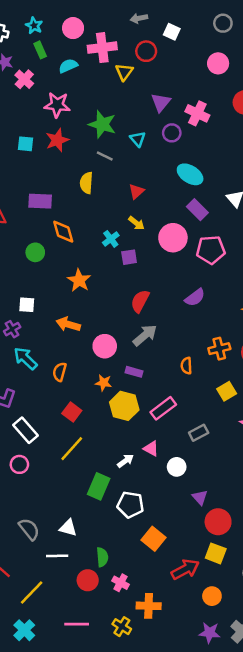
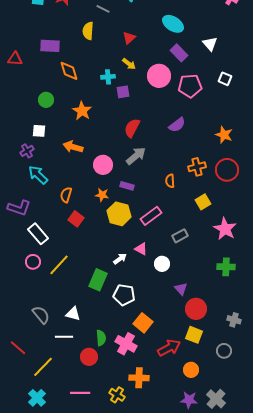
cyan cross: (111, 239) -> (108, 77), turned 32
green circle: (35, 252) -> (46, 100), moved
orange semicircle: (60, 372) -> (66, 195), moved
yellow line: (72, 449) -> (59, 265), moved
pink cross: (121, 583) -> (126, 344), moved, size x1.5

